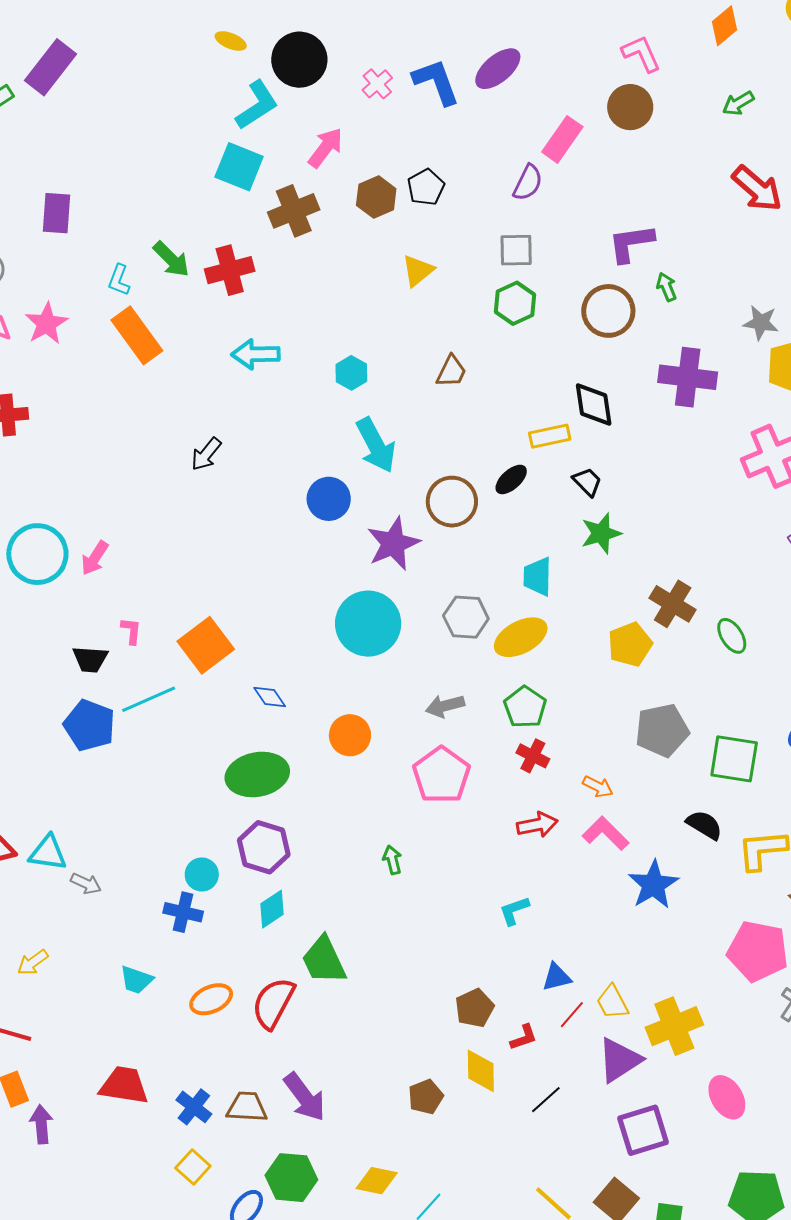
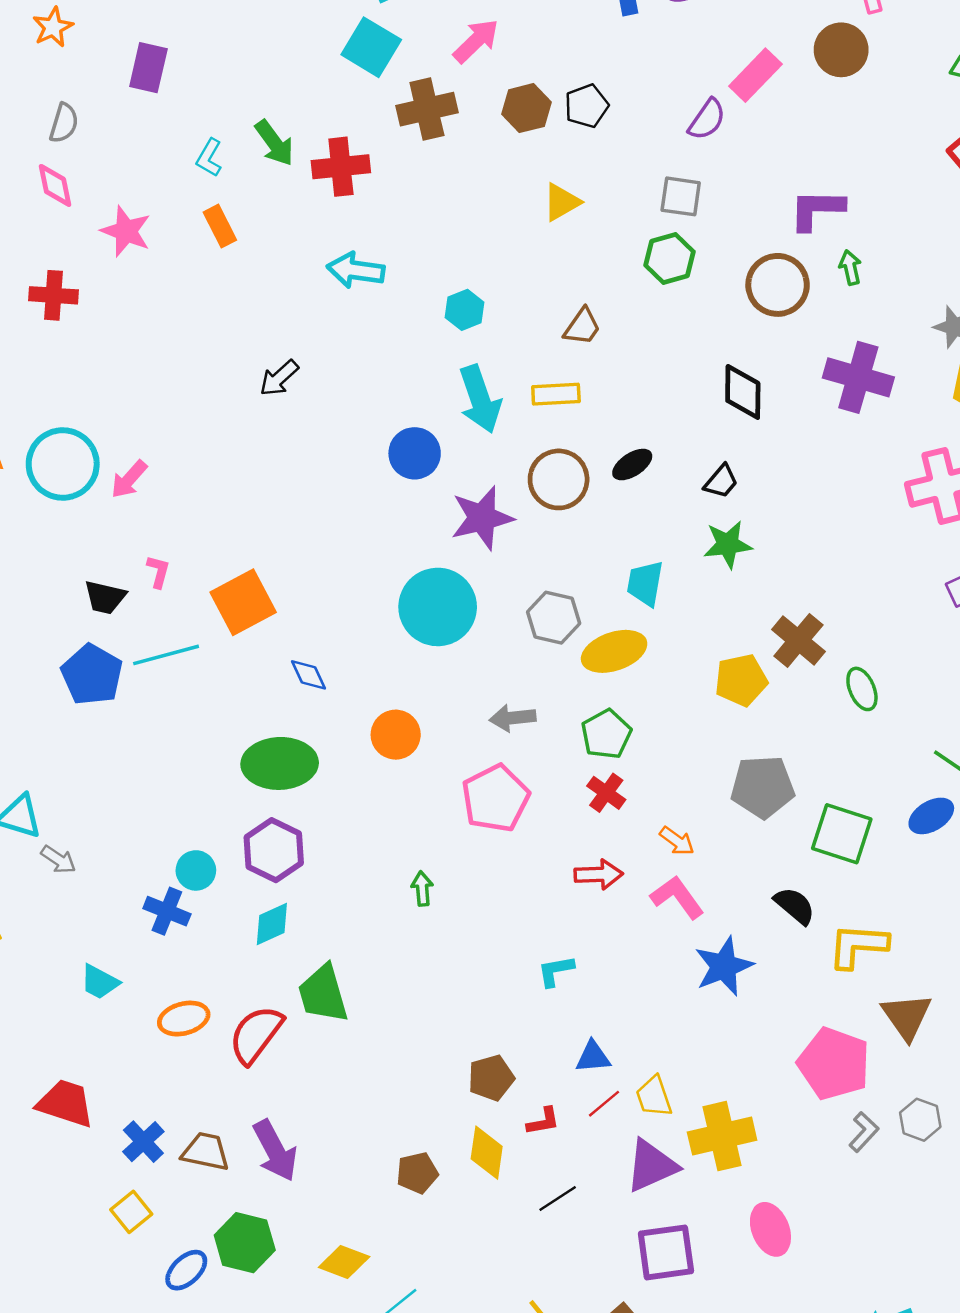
pink star: (46, 324) -> (126, 231), moved, turned -30
orange rectangle: (137, 335) -> (220, 226), size x0.6
yellow rectangle: (550, 436) -> (556, 394), moved
black trapezoid: (587, 482) -> (721, 481), turned 76

